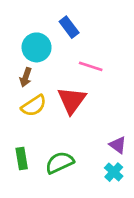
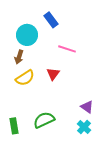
red triangle: (72, 100) -> (53, 74), size x0.6
green rectangle: (22, 158) -> (14, 126), moved

